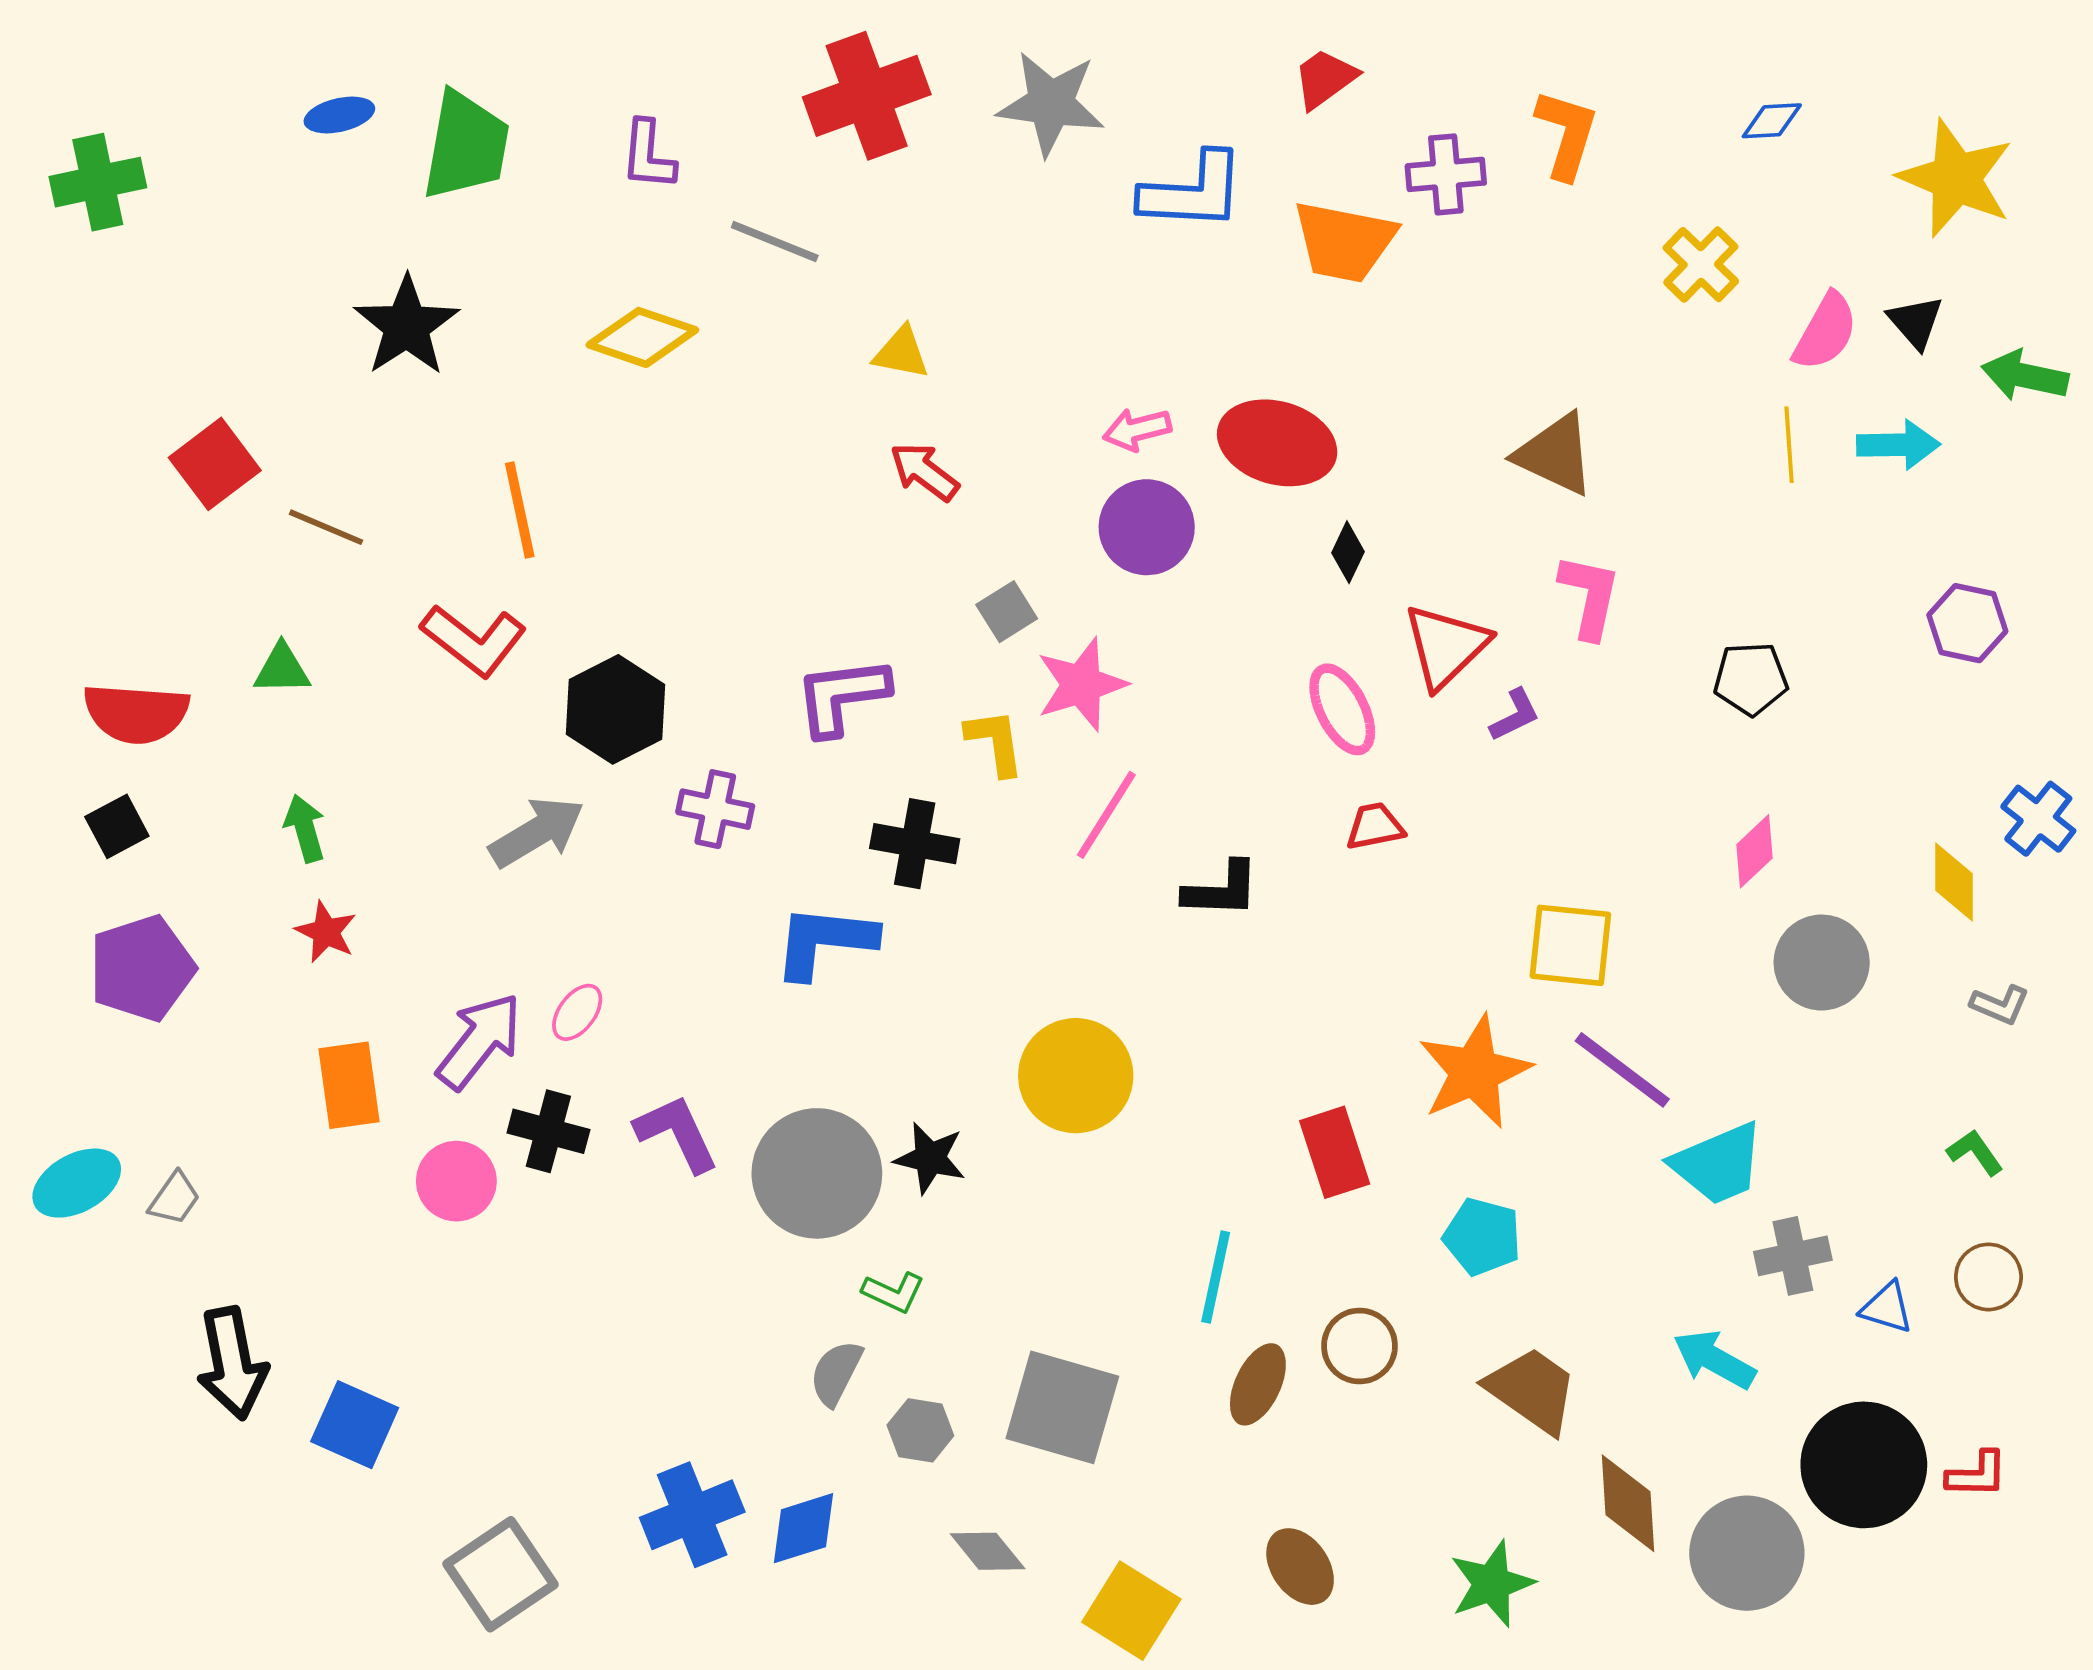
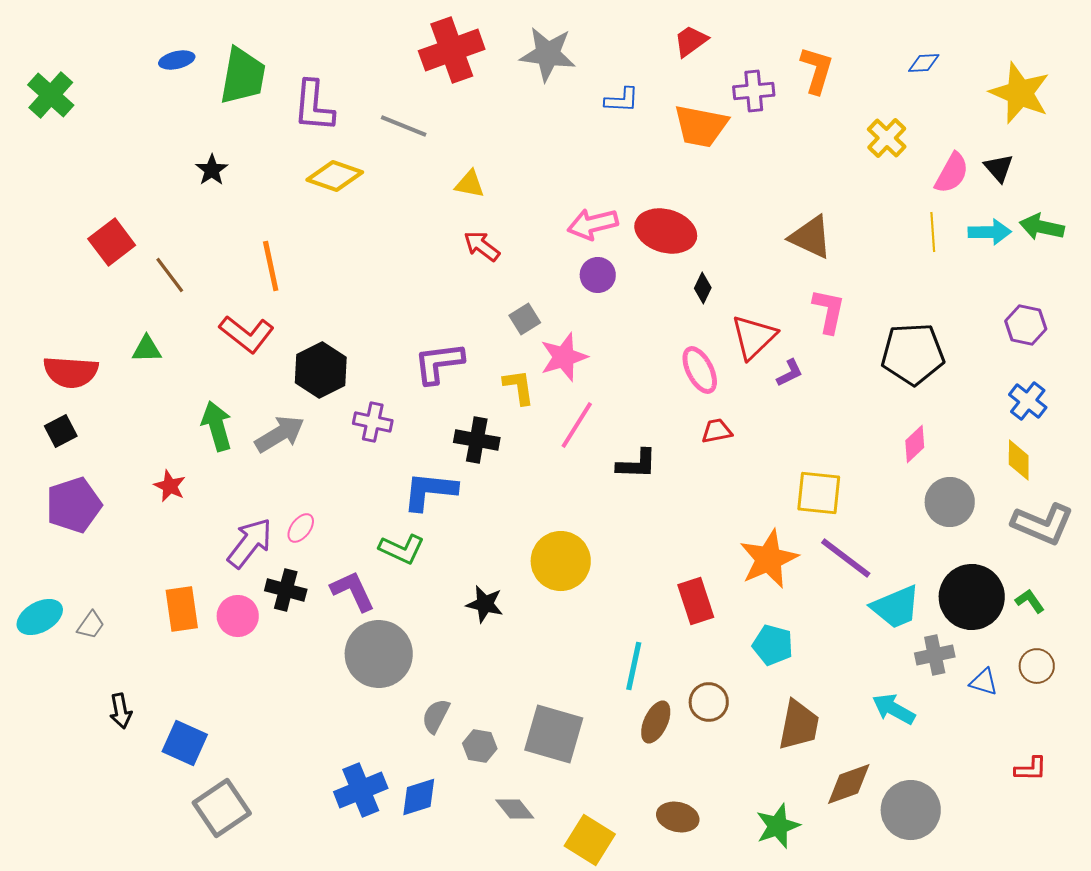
purple L-shape: (648, 155) -> (314, 106), moved, size x1.4
green cross: (98, 182) -> (51, 95), turned -36
blue L-shape: (1193, 192) -> (622, 100), size x0.6
black star: (407, 326) -> (212, 170), size x0.6
green arrow: (2025, 376) -> (1042, 227), moved
pink arrow: (1137, 429) -> (593, 224), size x1.4
brown line: (326, 527) -> (170, 275), turned 30
purple circle: (1147, 527) -> (598, 275), size x0.7
black pentagon: (1751, 679) -> (913, 354), size x1.6
blue cross: (2038, 819) -> (1028, 401), moved
green arrow: (305, 828) -> (217, 426), moved, size x1.4
gray L-shape: (2000, 1005) -> (1043, 524), size x2.0
orange rectangle: (349, 1085) -> (182, 609), moved
gray circle: (817, 1173) -> (379, 654), moved
green L-shape: (894, 1292) -> (402, 549), moved, size x1.4
black arrow: (232, 1363) -> (121, 711), size x0.6
brown trapezoid: (1532, 1390) -> (799, 725), turned 66
black circle: (1864, 1465) -> (972, 597), moved
brown diamond: (1628, 1503) -> (849, 784), turned 74
brown ellipse: (1300, 1567) -> (678, 817), turned -42
gray square: (500, 1574) -> (222, 808), moved

